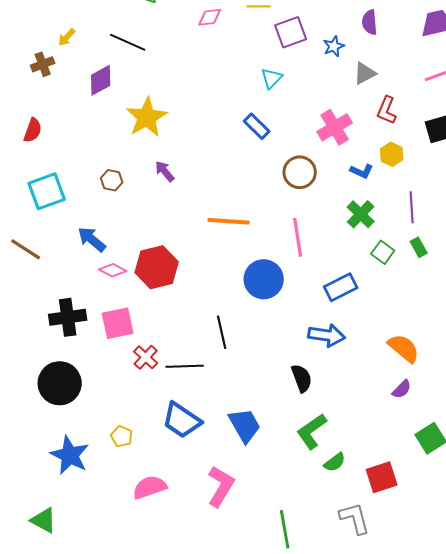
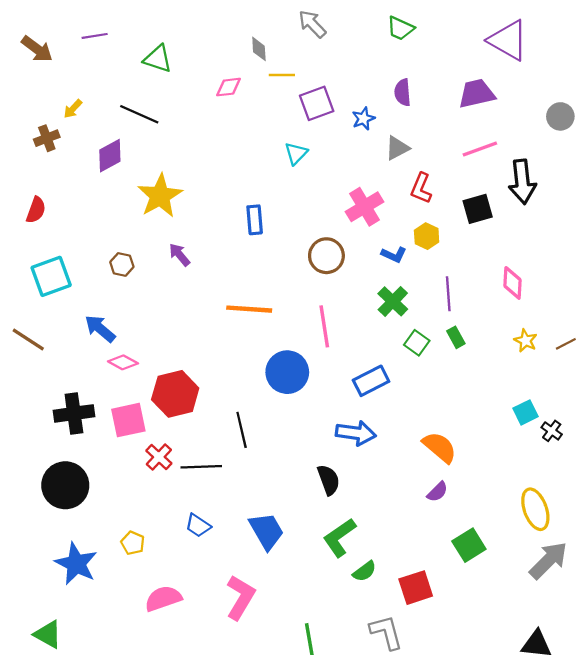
blue rectangle: (257, 126) -> (255, 220), moved, turned 40
red hexagon: (157, 267) -> (175, 394), moved
blue trapezoid: (182, 420) -> (198, 526), size x0.6

